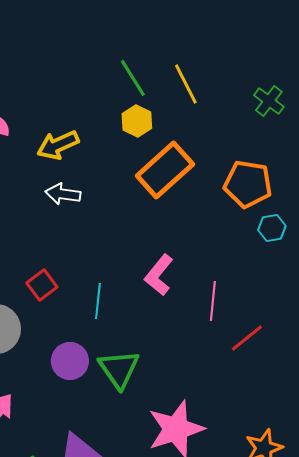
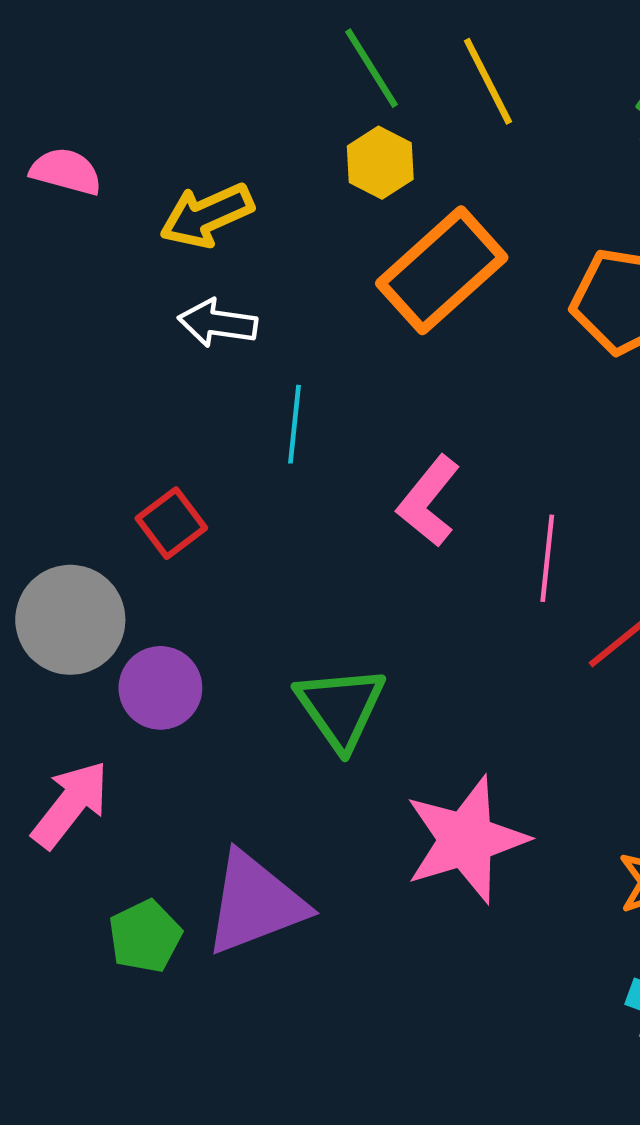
cyan line: (98, 301) -> (295, 424), moved
purple circle: (70, 361) -> (160, 688), moved

